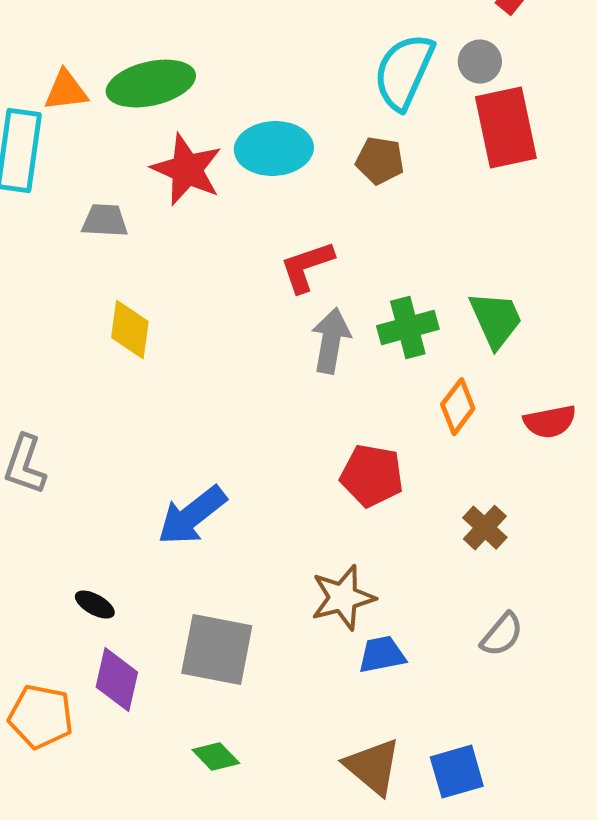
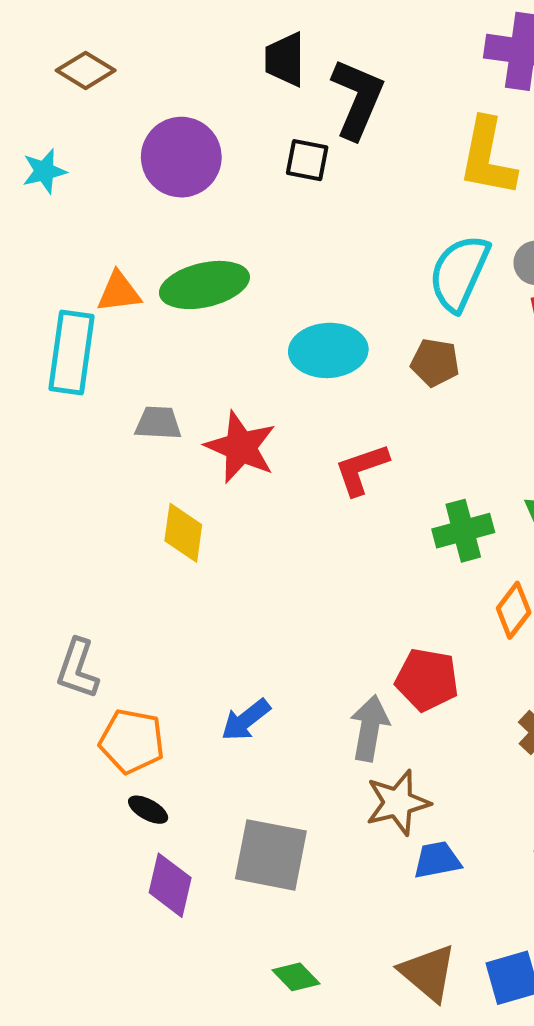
red star: (187, 170) -> (241, 447), moved
gray arrow: (331, 341) -> (370, 728), moved
blue arrow: (192, 516) -> (246, 720), size x0.7
orange pentagon: (41, 717) -> (132, 741), moved
green diamond: (216, 757) -> (296, 977), moved

